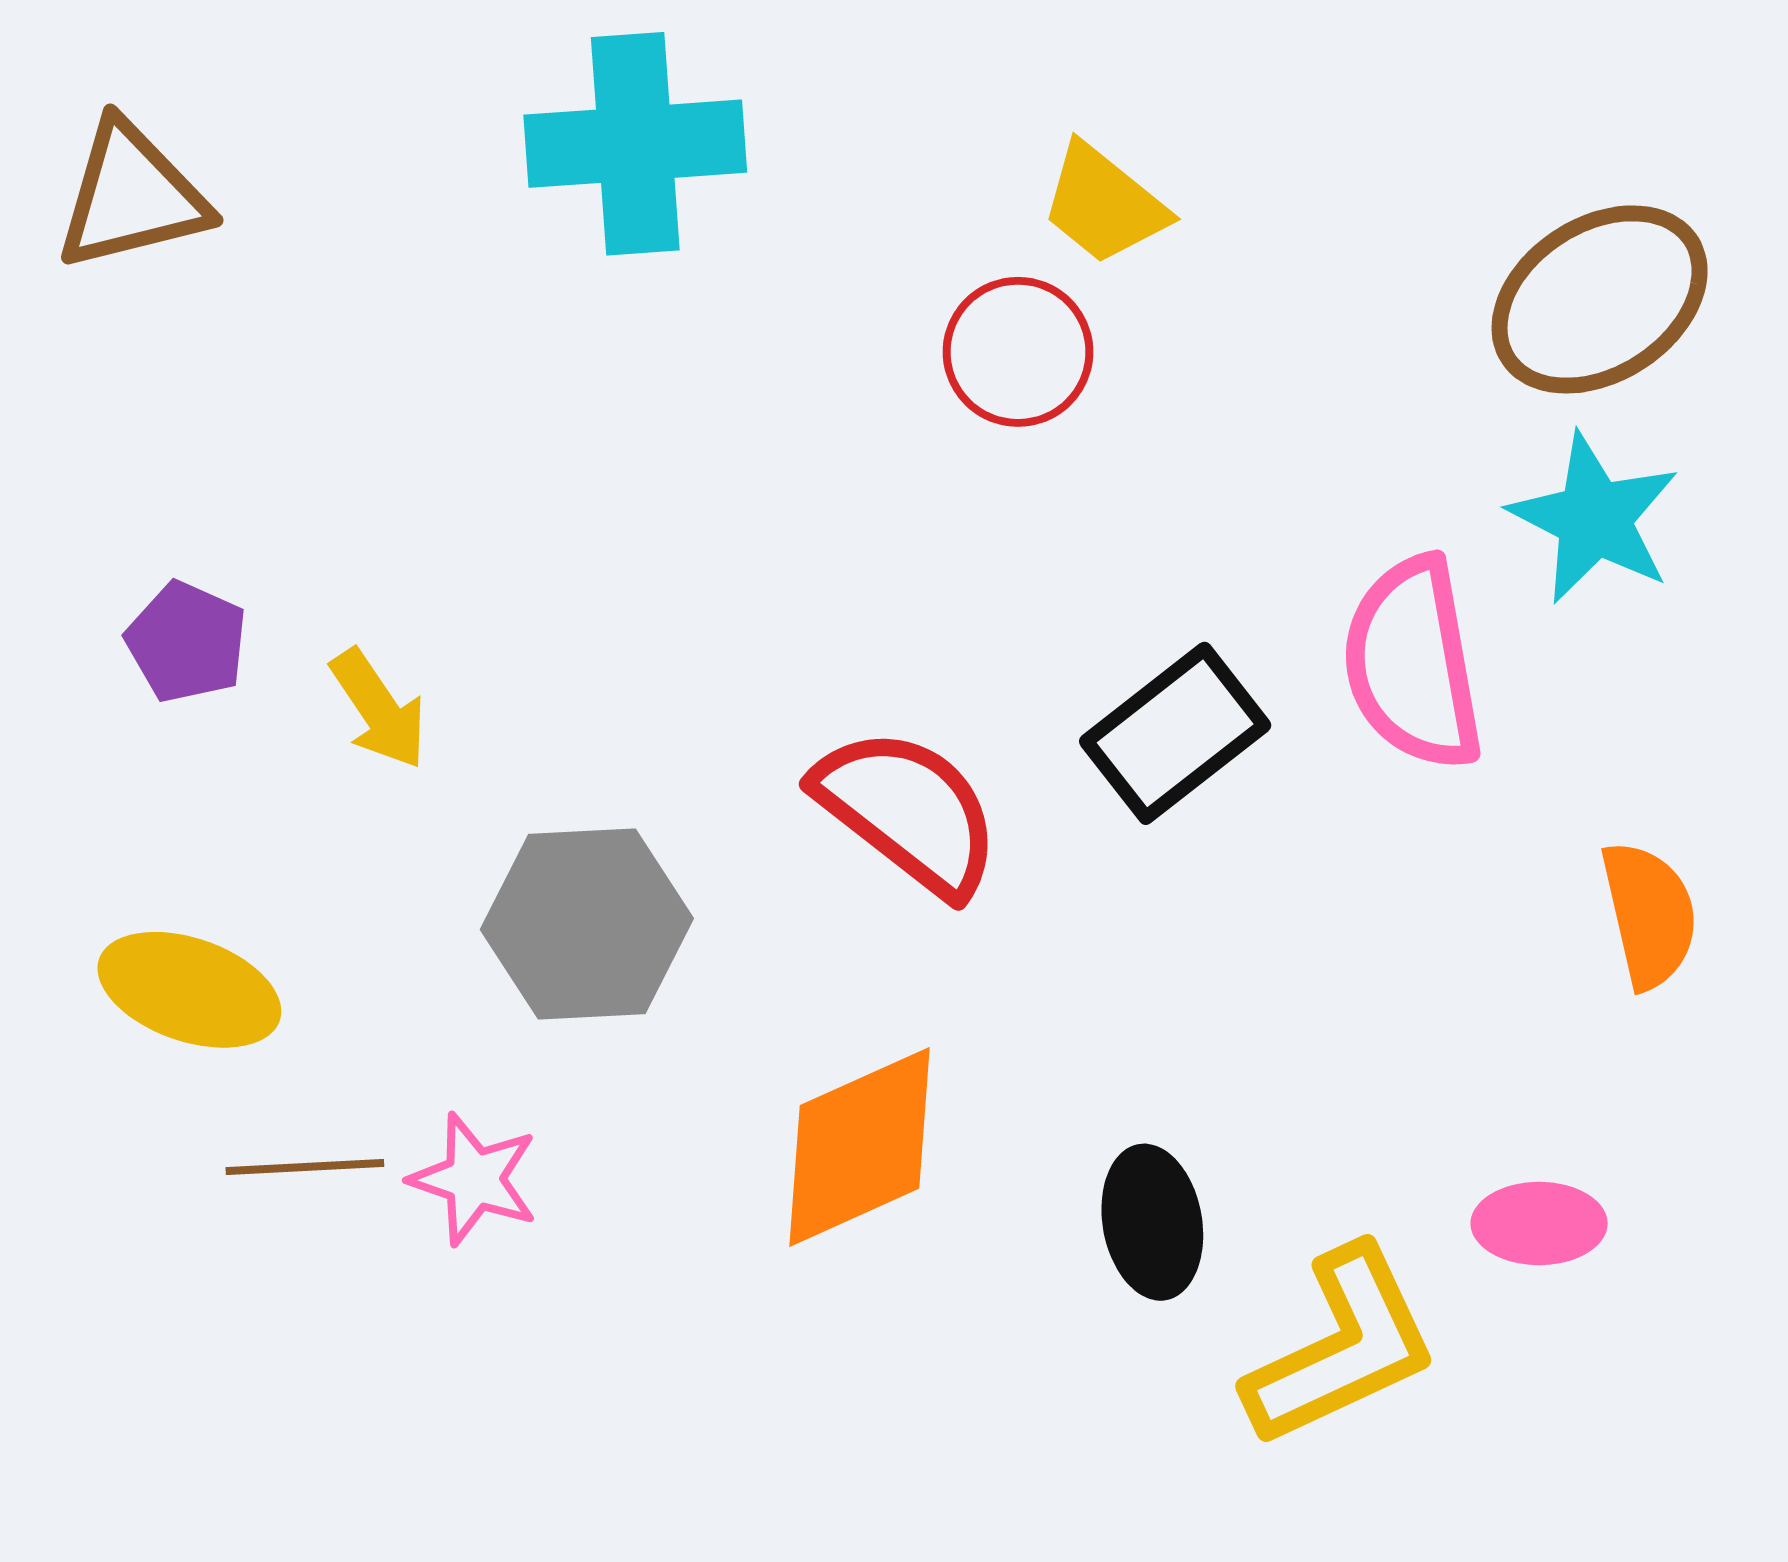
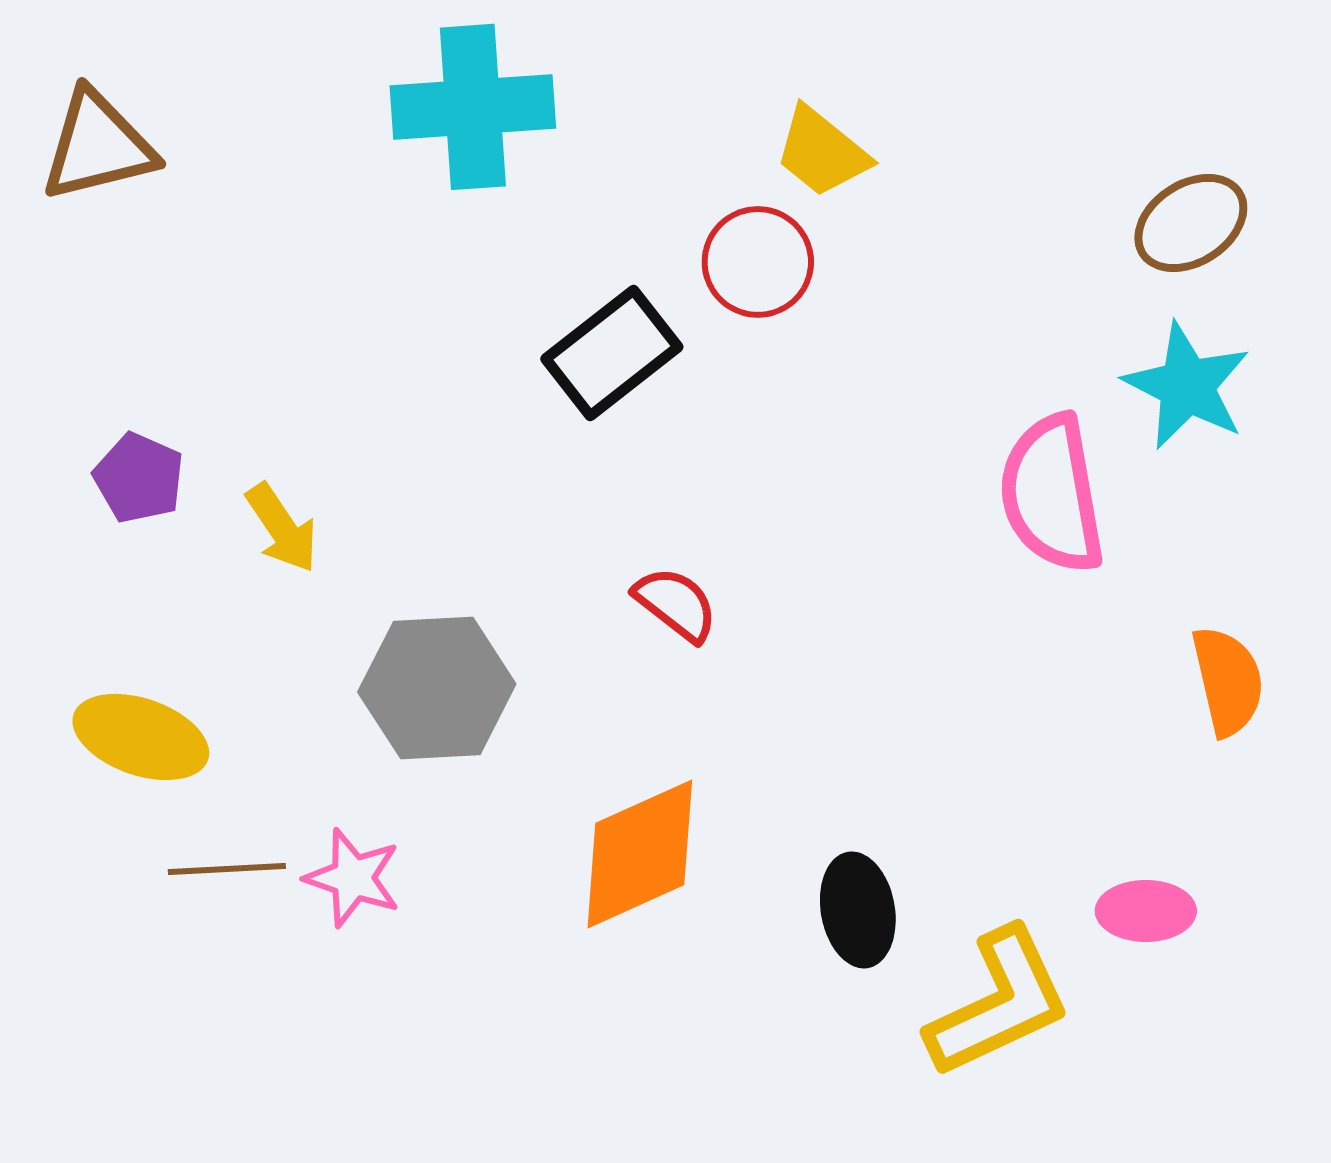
brown ellipse: (1600, 299) -> (1191, 223), size x0.7
black rectangle: (1175, 733) -> (612, 353), moved
red semicircle: (908, 811) -> (676, 604), size x0.6

